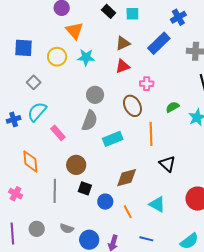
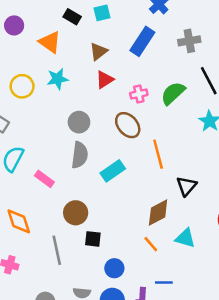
orange triangle: (74, 31) -> (50, 42), moved
green semicircle: (172, 107) -> (173, 93), moved, size x1.5
black triangle: (167, 164) -> (186, 186), turned 42
brown diamond: (127, 178) -> (158, 212), moved
blue circle: (105, 202) -> (114, 268), moved
orange line: (128, 212) -> (151, 244), moved
blue line: (146, 239) -> (164, 283), moved

